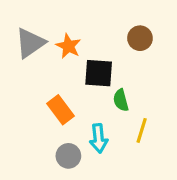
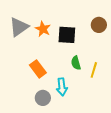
brown circle: (140, 38) -> (99, 25), moved
black square: (99, 73) -> (67, 35), moved
yellow line: (142, 130) -> (94, 70), moved

